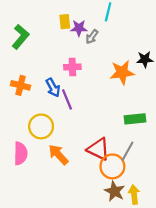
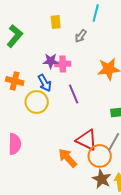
purple star: (79, 28) -> (51, 61), moved
purple line: (67, 99) -> (74, 94), moved
yellow circle: (41, 126) -> (37, 102), moved
orange arrow: (58, 155) -> (68, 158), moved

